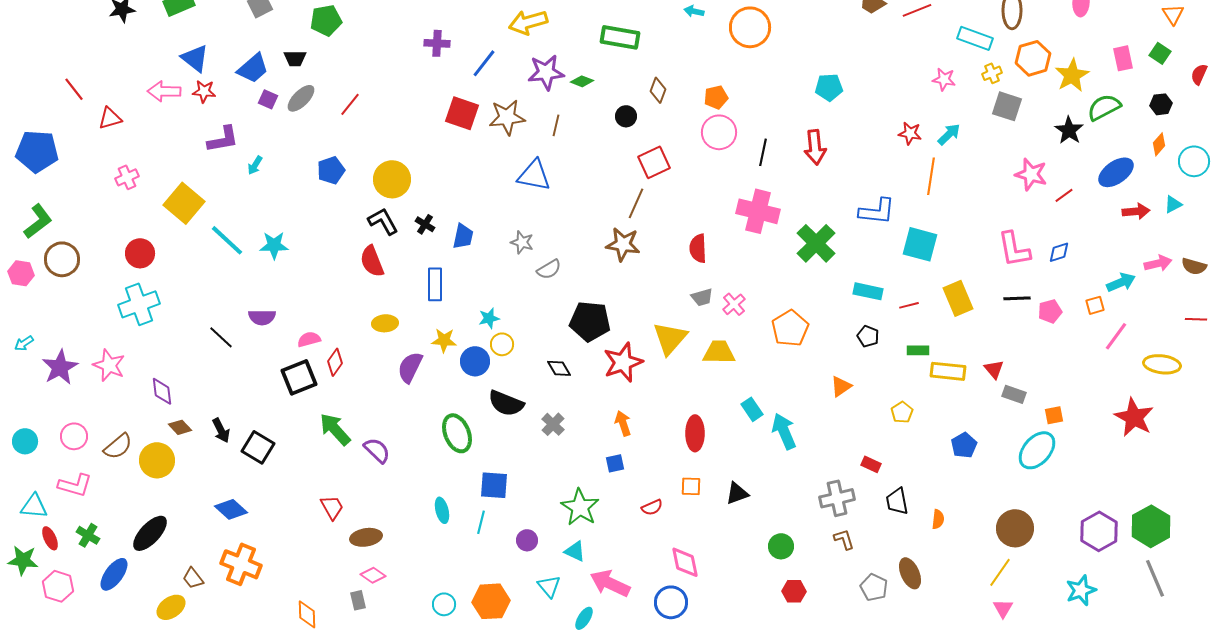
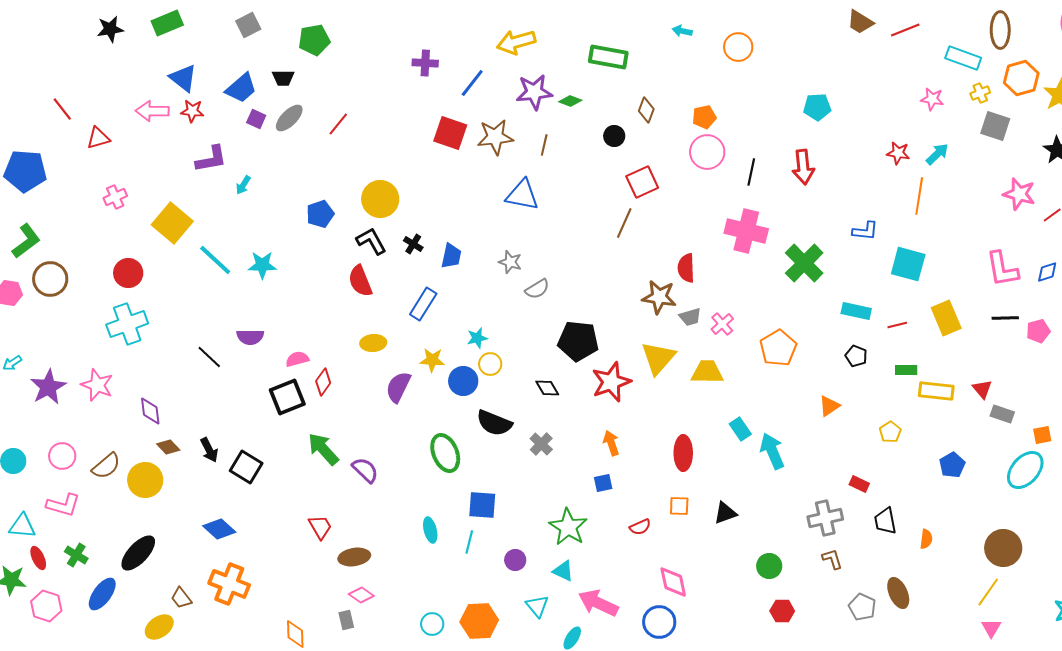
orange circle: (750, 27) -> (738, 47), size x0.7
blue pentagon: (331, 170) -> (320, 214), moved
blue L-shape: (877, 211) -> (865, 231), size x0.7
brown star: (623, 244) -> (659, 297), moved
blue rectangle: (435, 284) -> (423, 304), turned 32

